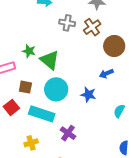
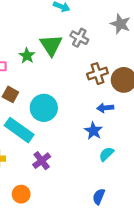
brown cross: (92, 27) -> (97, 74), moved
green triangle: (50, 60) -> (51, 45), moved
blue star: (88, 95) -> (93, 131), moved

